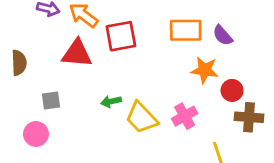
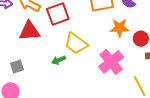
pink cross: (185, 116) -> (111, 62), size x1.4
yellow trapezoid: (142, 118) -> (76, 43), moved

